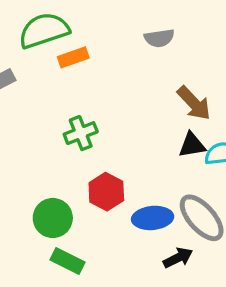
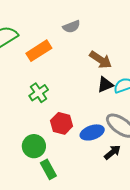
orange rectangle: (73, 57) -> (39, 51), moved, size x1.4
green rectangle: (67, 261) -> (48, 169), turned 48

